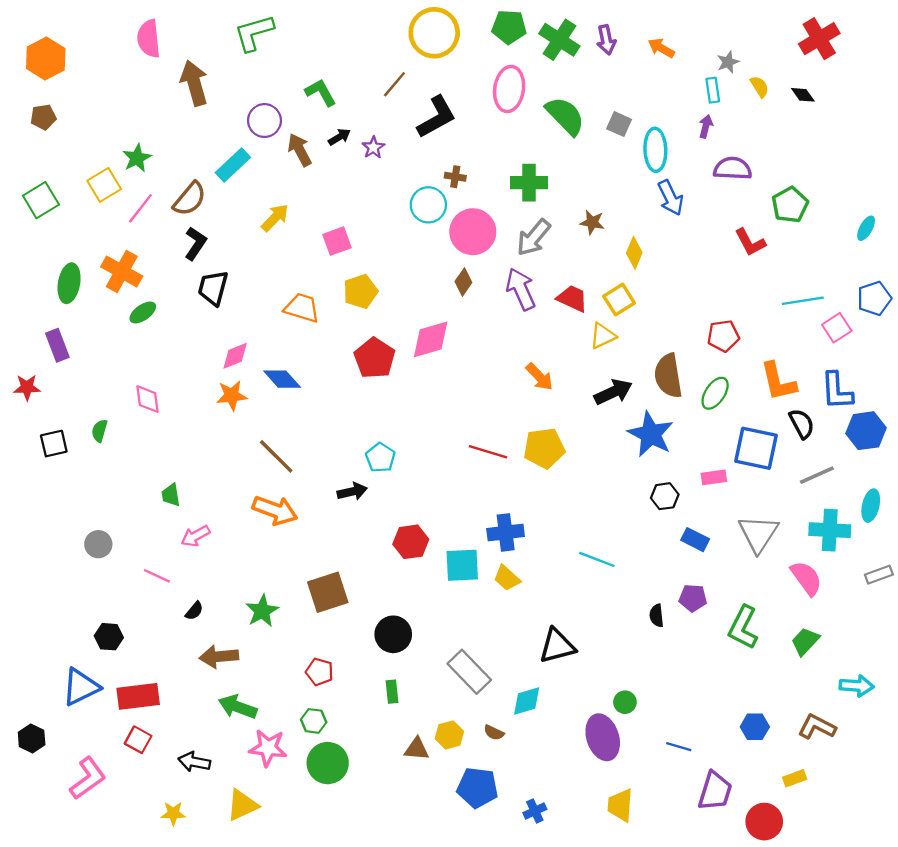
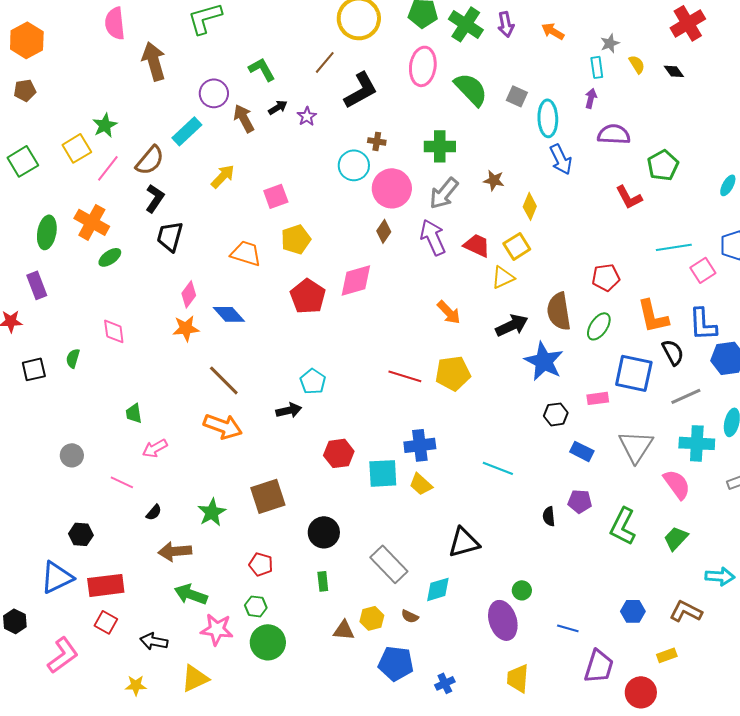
pink diamond: (235, 356) -> (189, 294), turned -32

